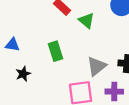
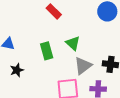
green triangle: (86, 21) -> (73, 43), moved

